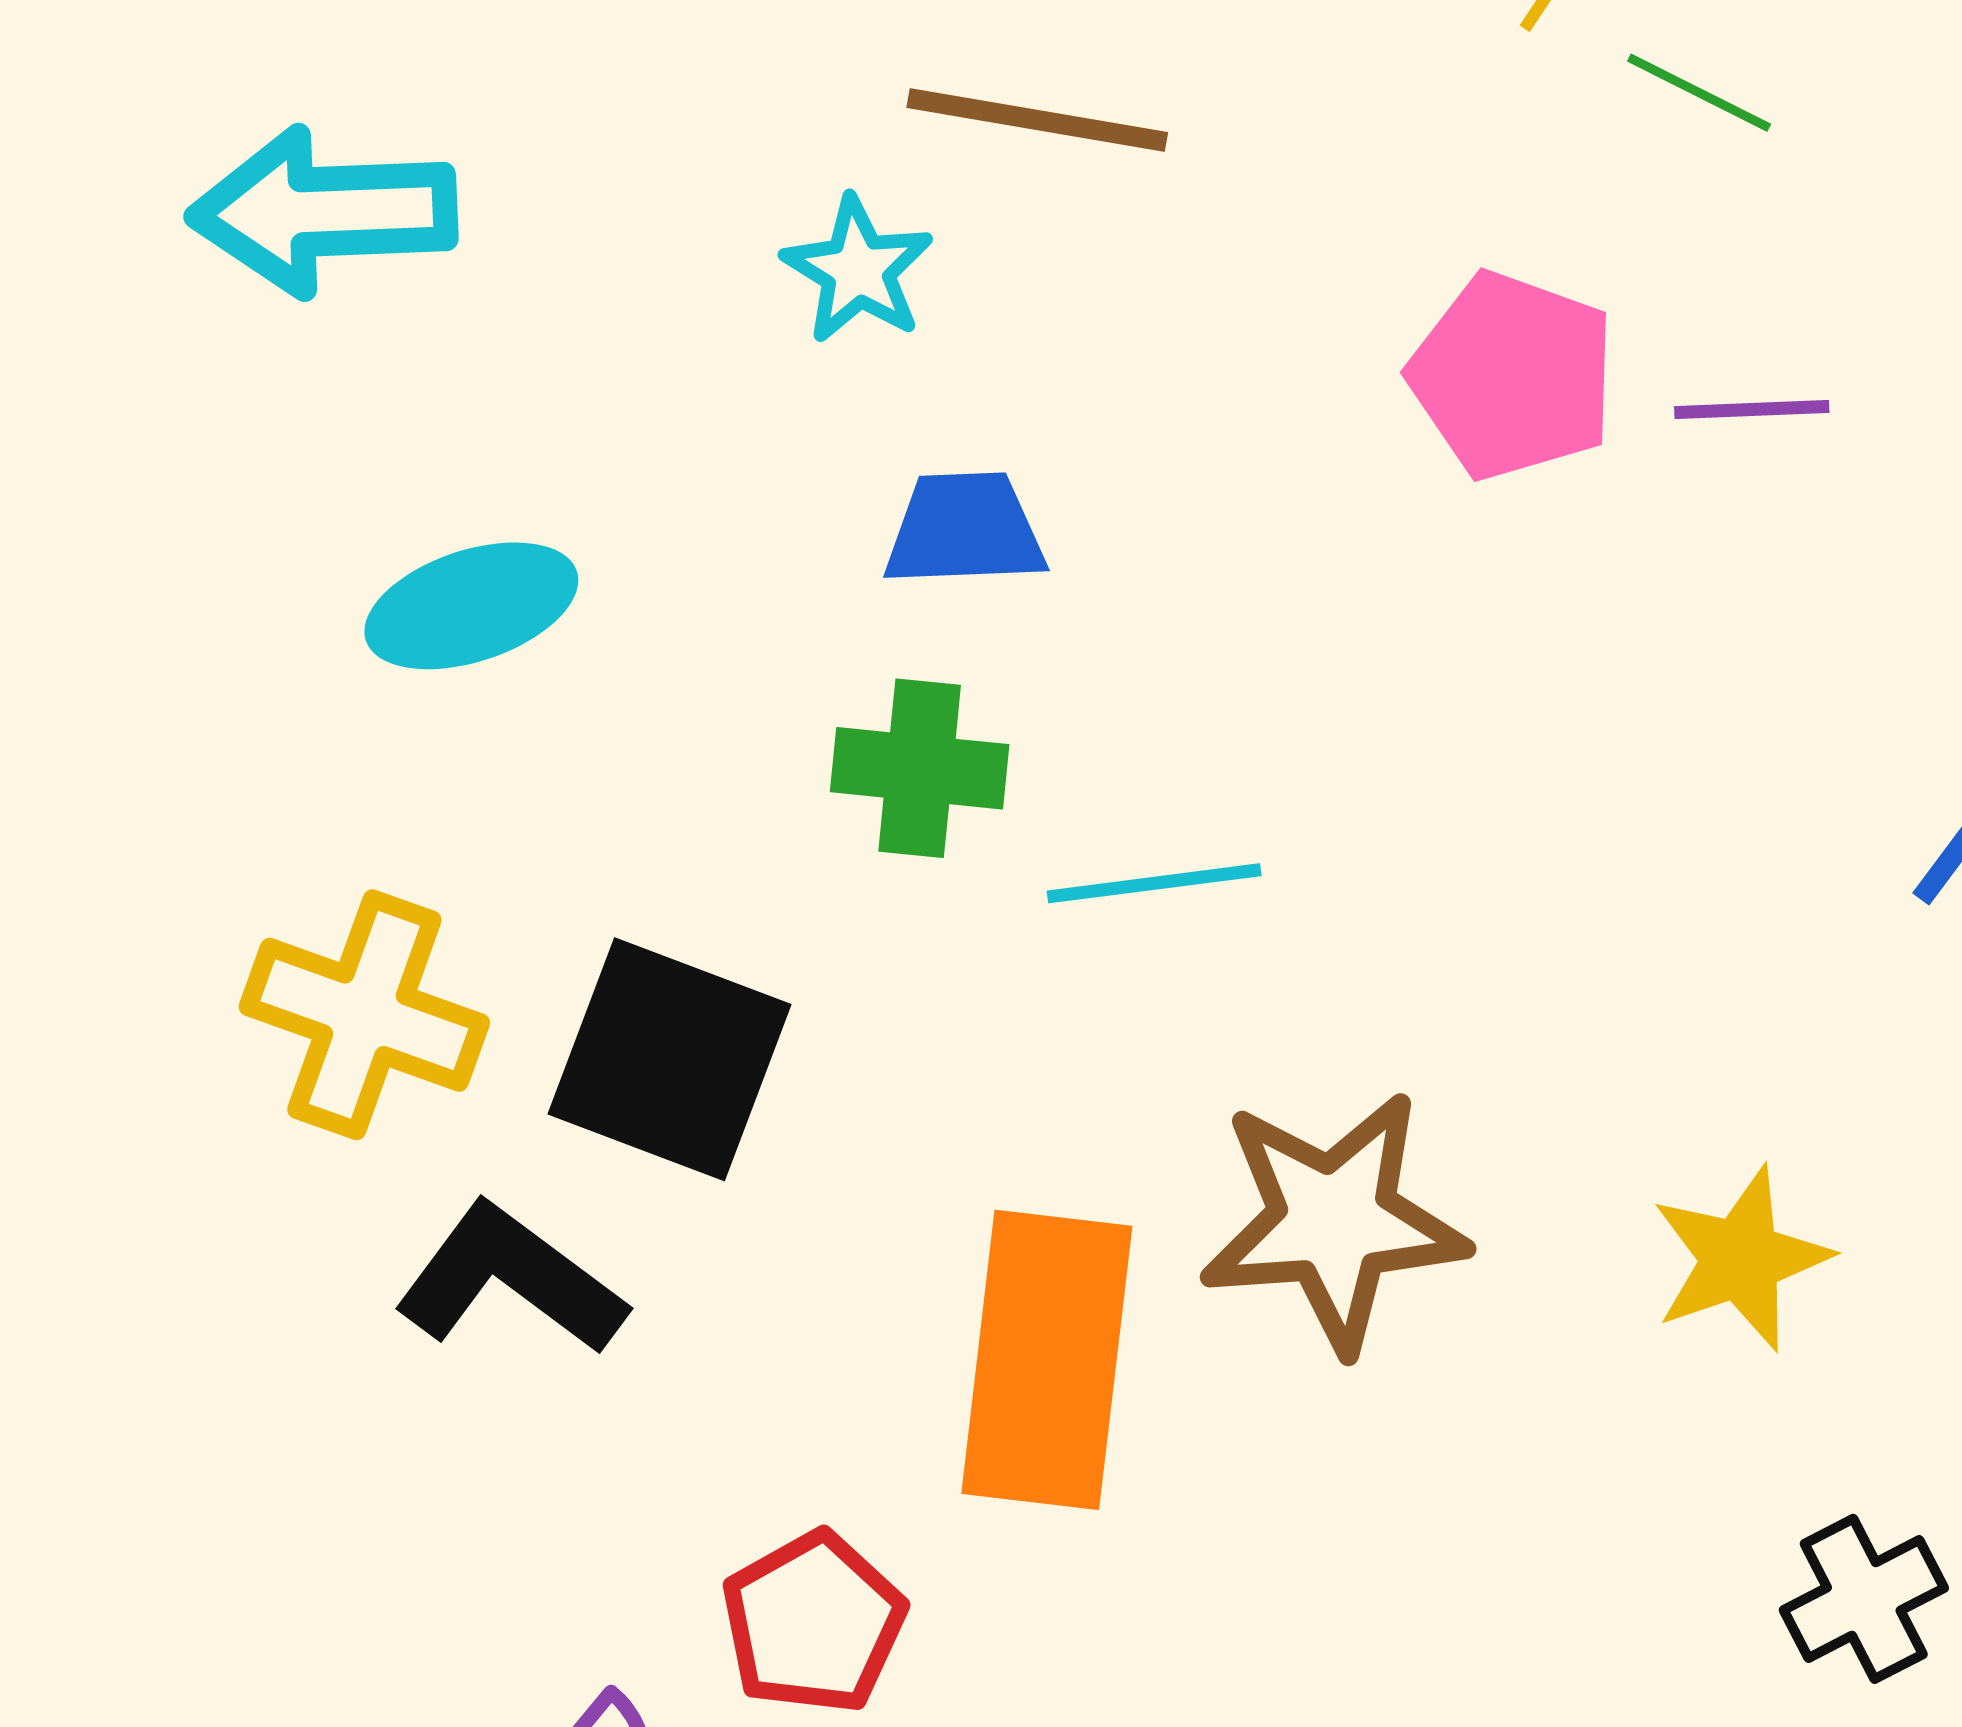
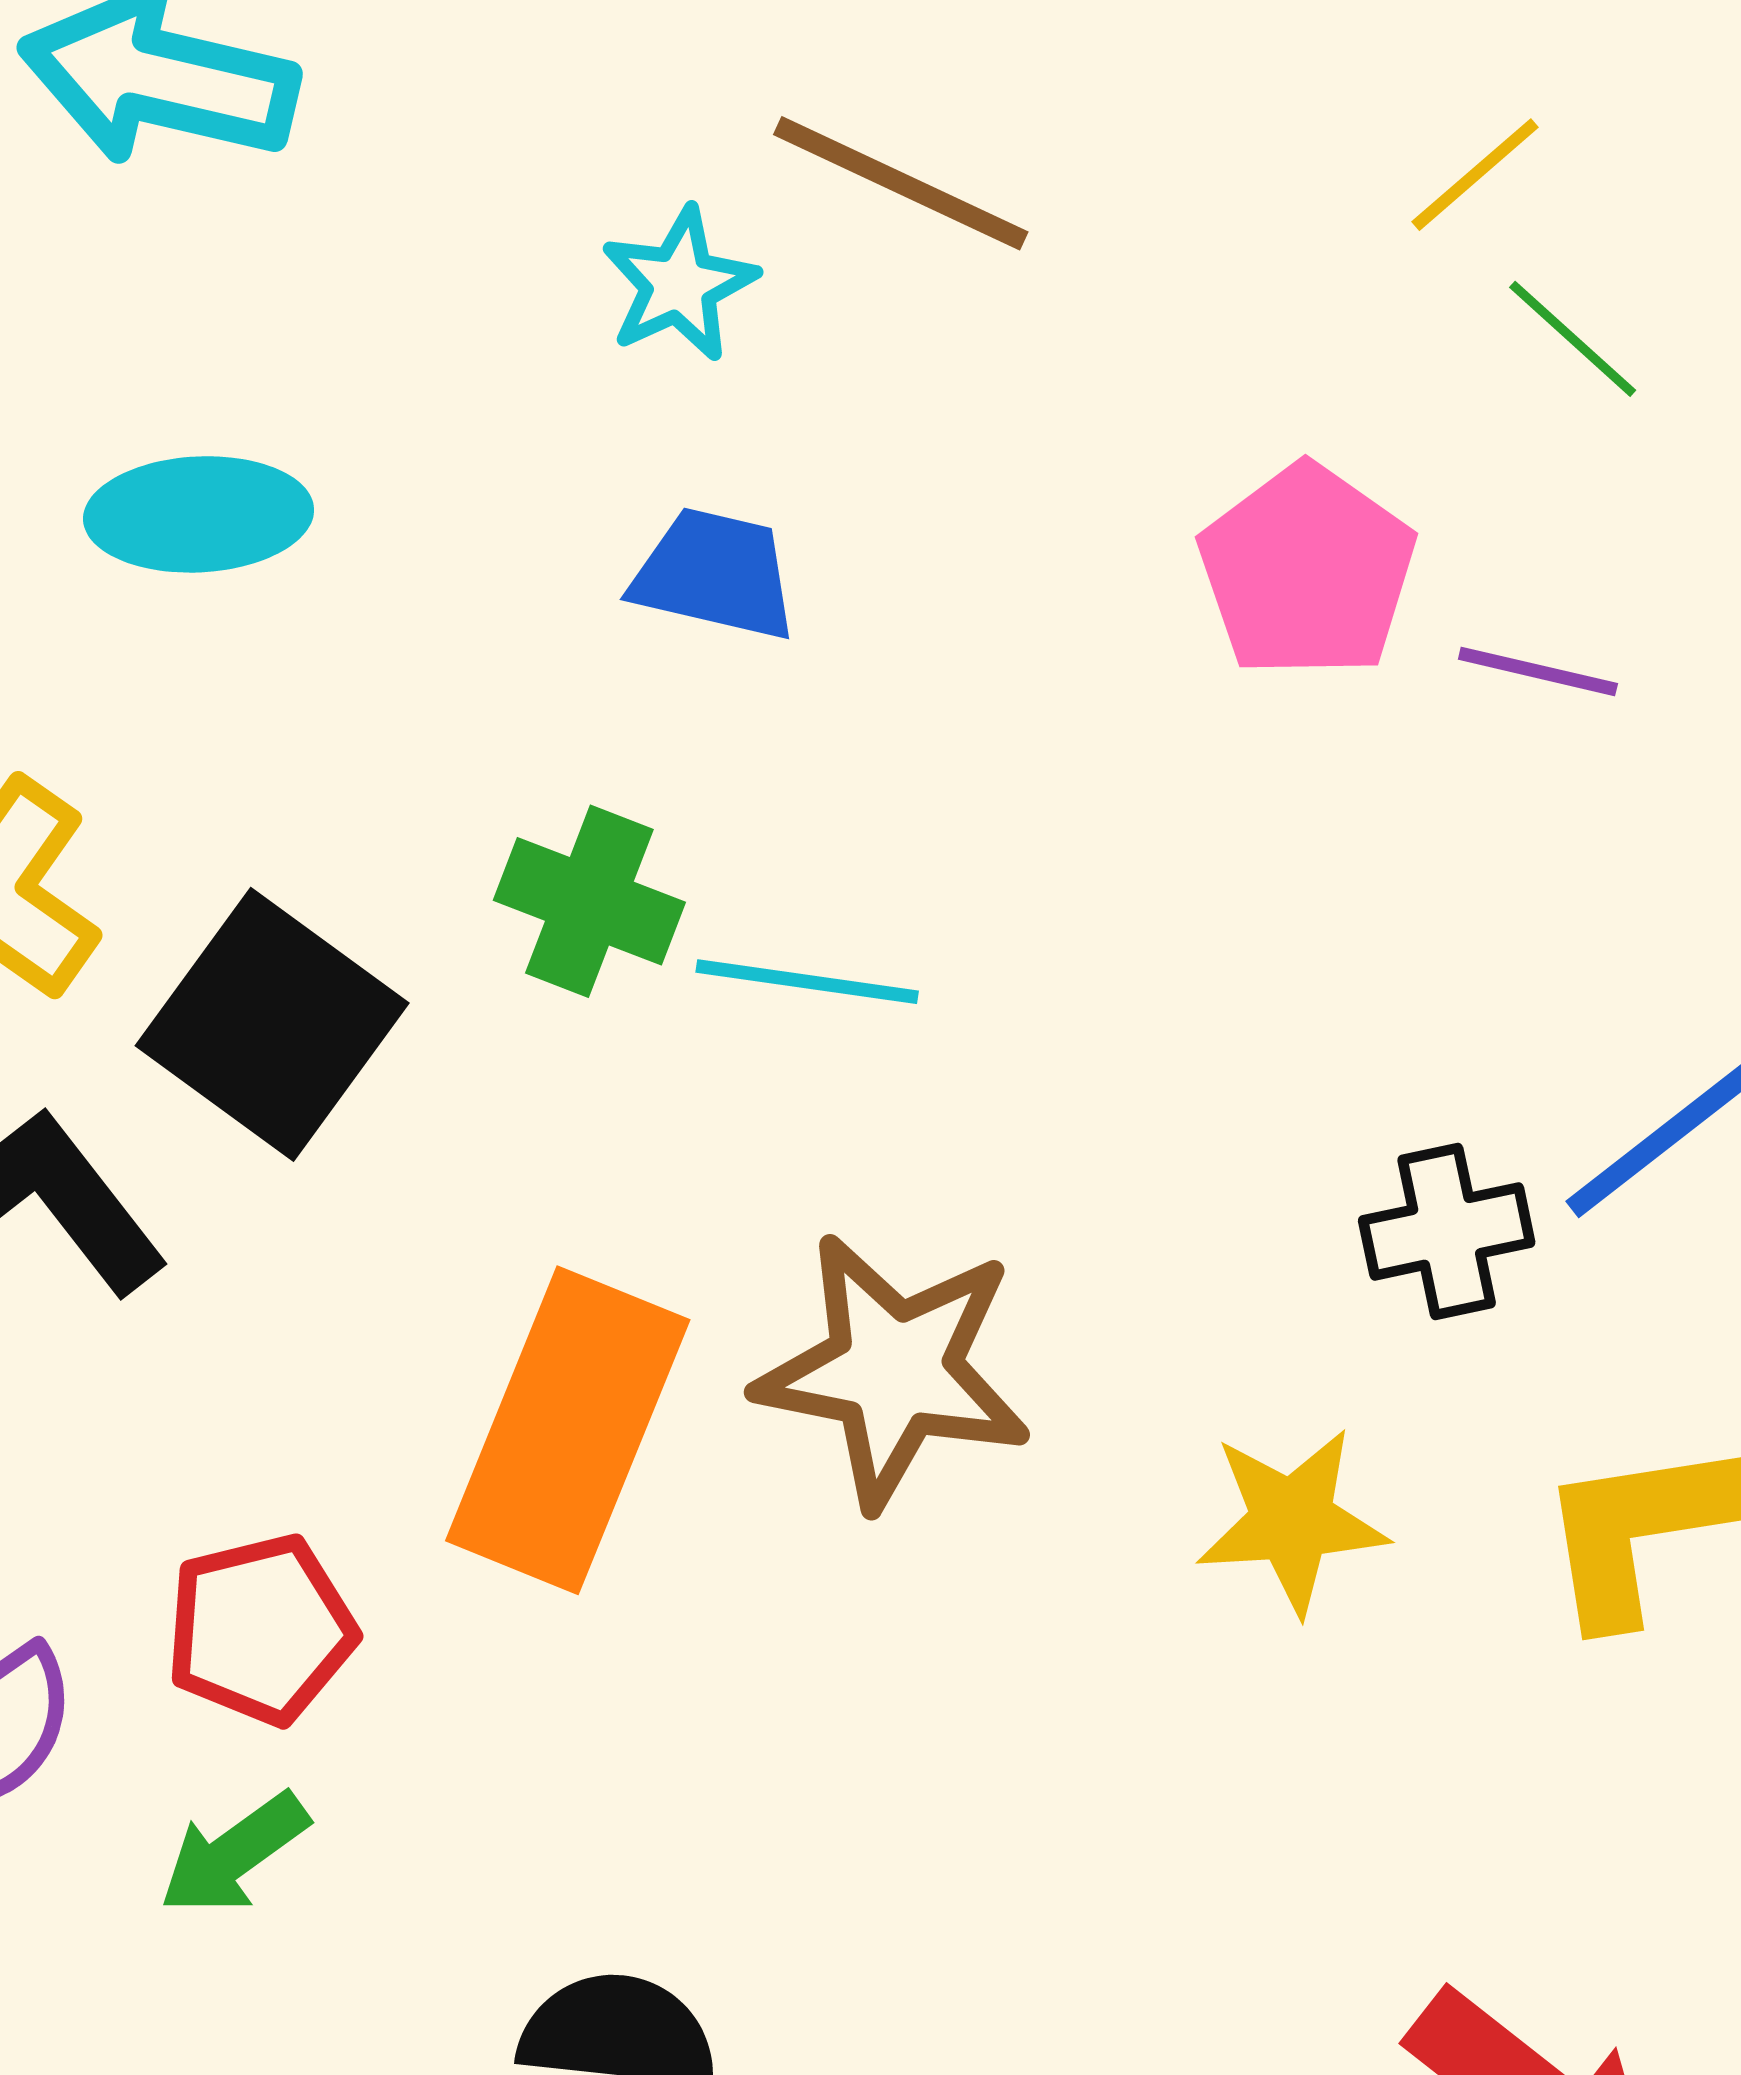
green cross: (920, 768) -> (589, 901), moved
black cross: (1864, 1599) -> (1447, 1231), moved

